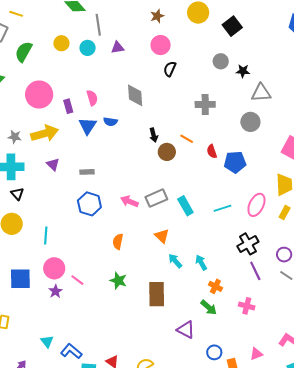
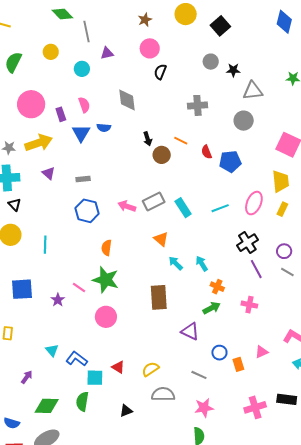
cyan circle: (88, 48) -> (82, 69), moved
orange semicircle: (118, 242) -> (106, 248), moved
pink circle: (54, 268) -> (106, 317), moved
green star: (118, 281) -> (106, 280), moved, size x1.5
green arrow: (209, 307) -> (212, 308), turned -66

